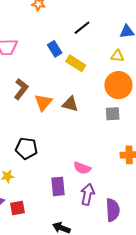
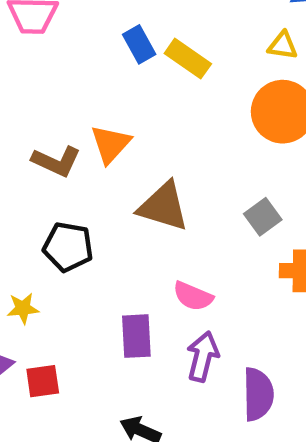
blue rectangle: (55, 49) -> (139, 44), moved
brown L-shape: (21, 89) -> (56, 161), moved, turned 75
brown triangle: (70, 104) -> (163, 207), moved, size x1.4
gray square: (113, 114) -> (263, 217), moved, turned -35

